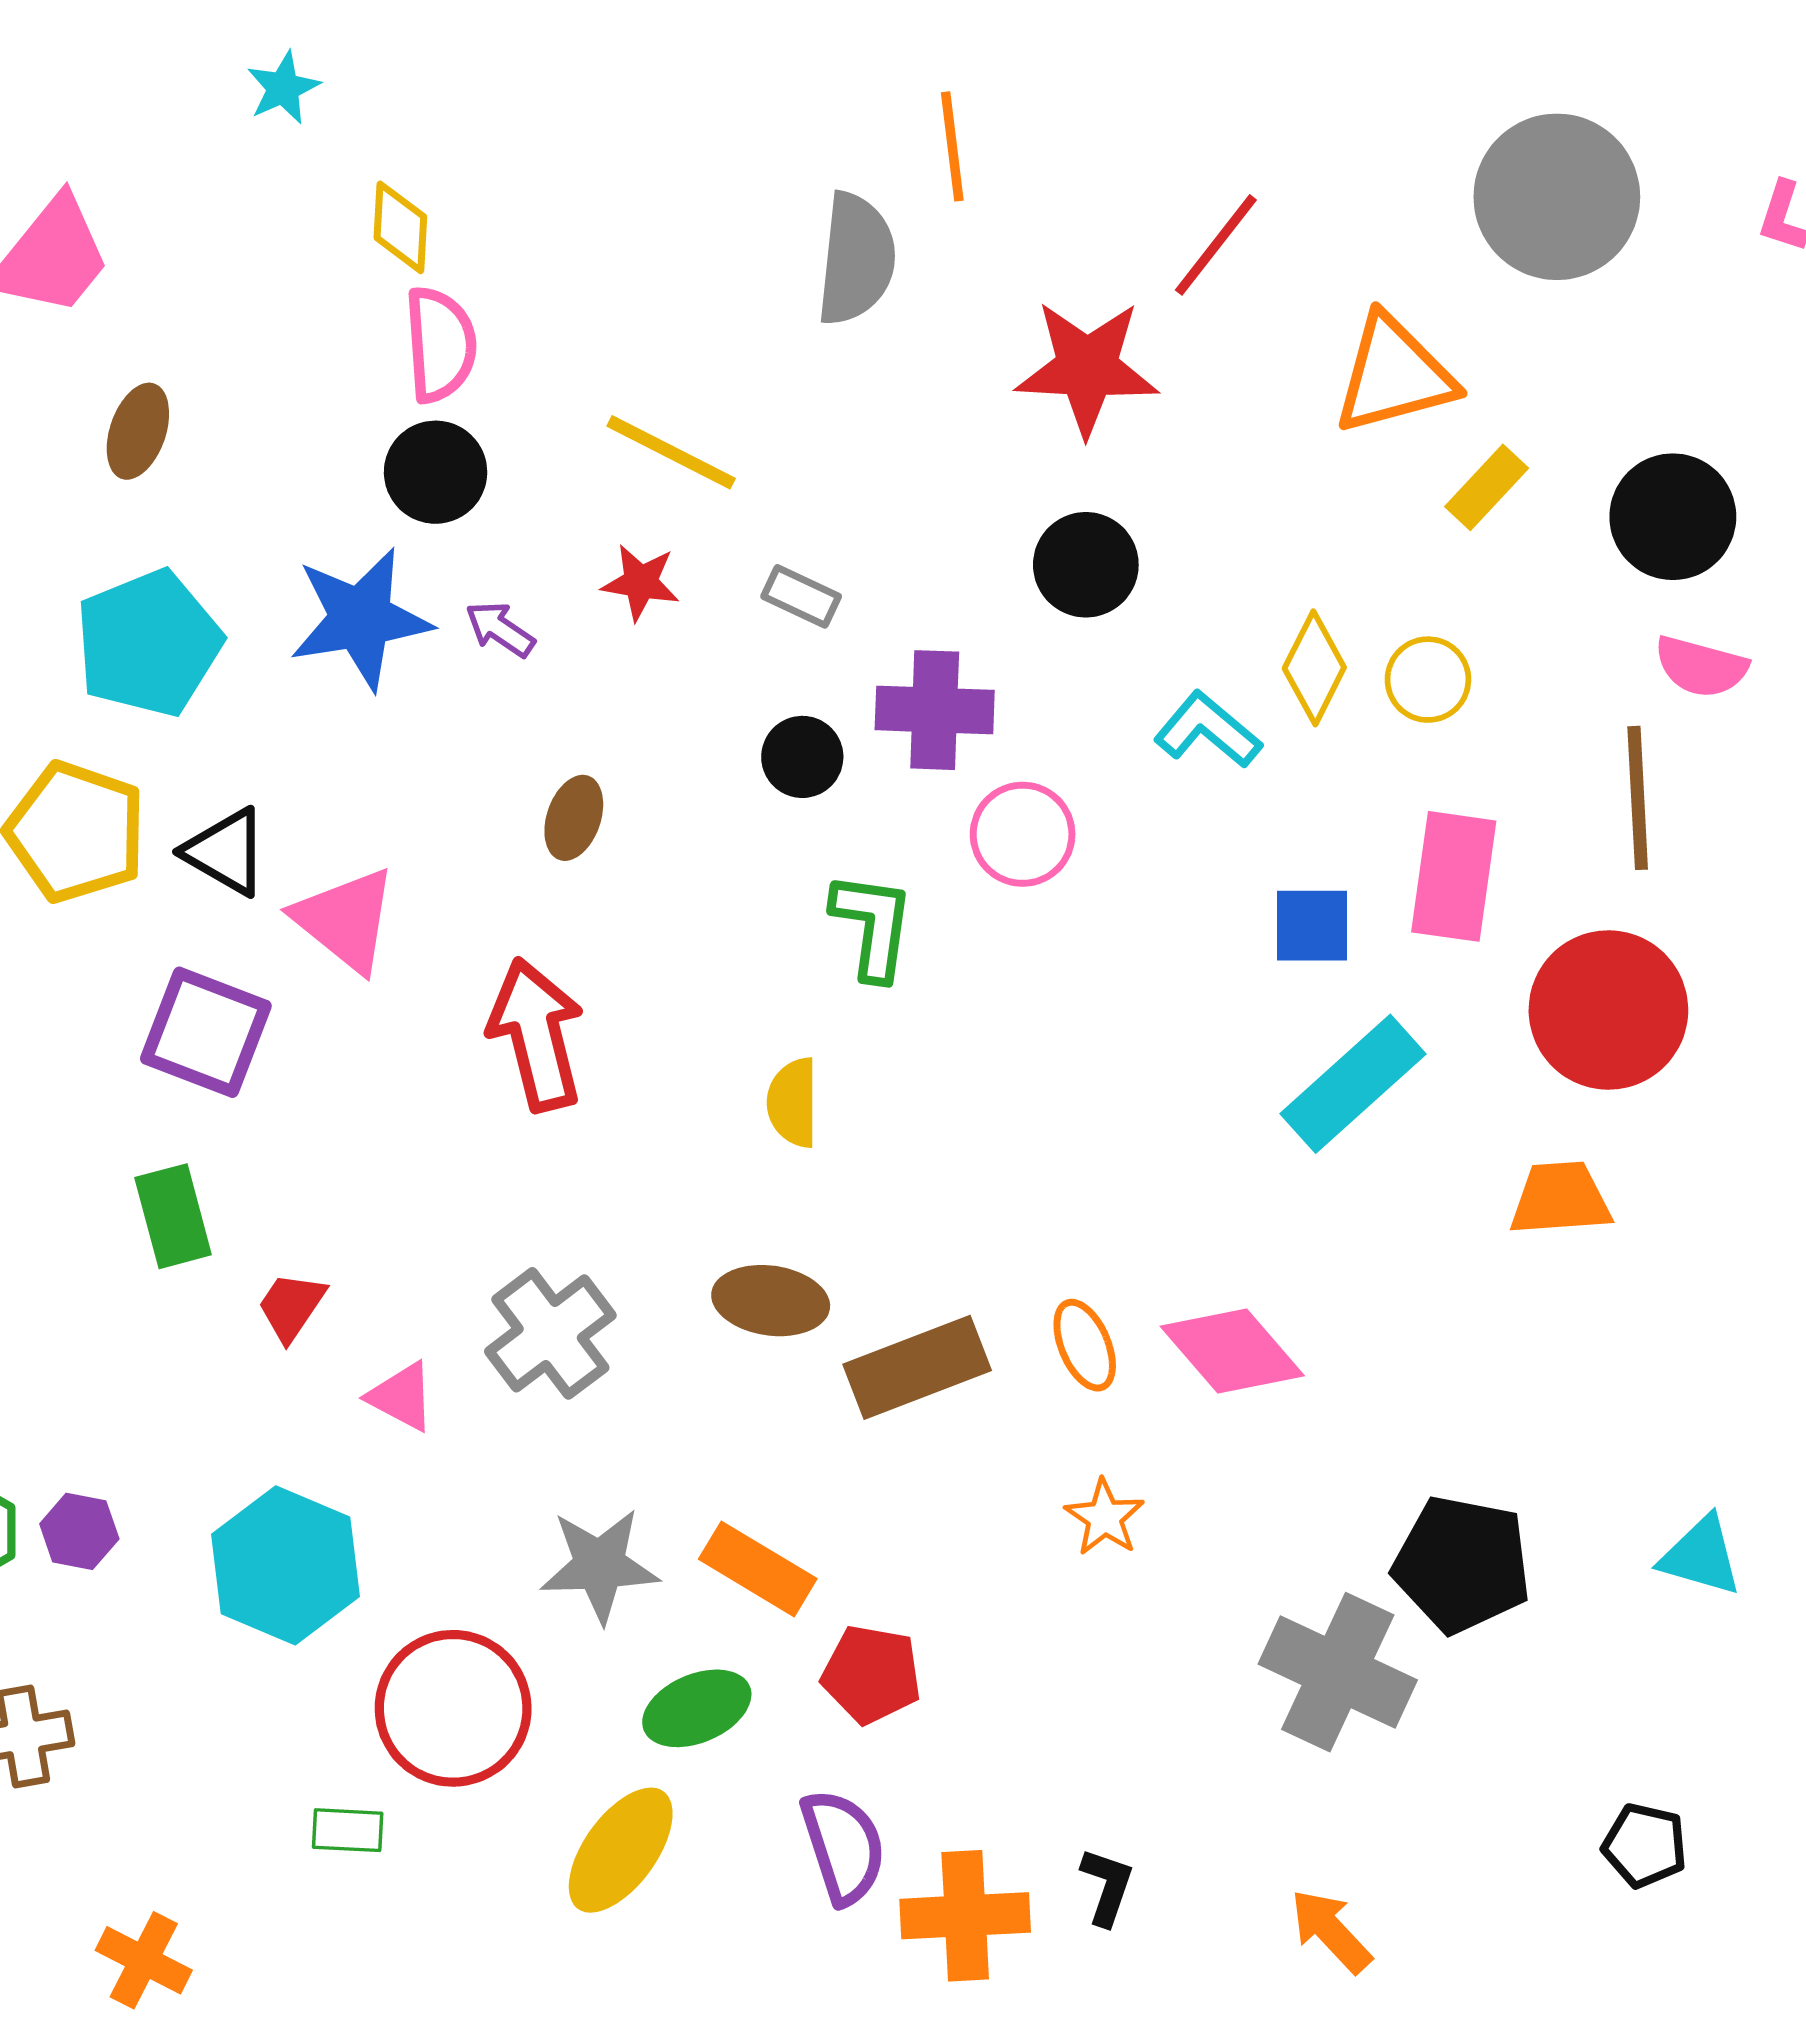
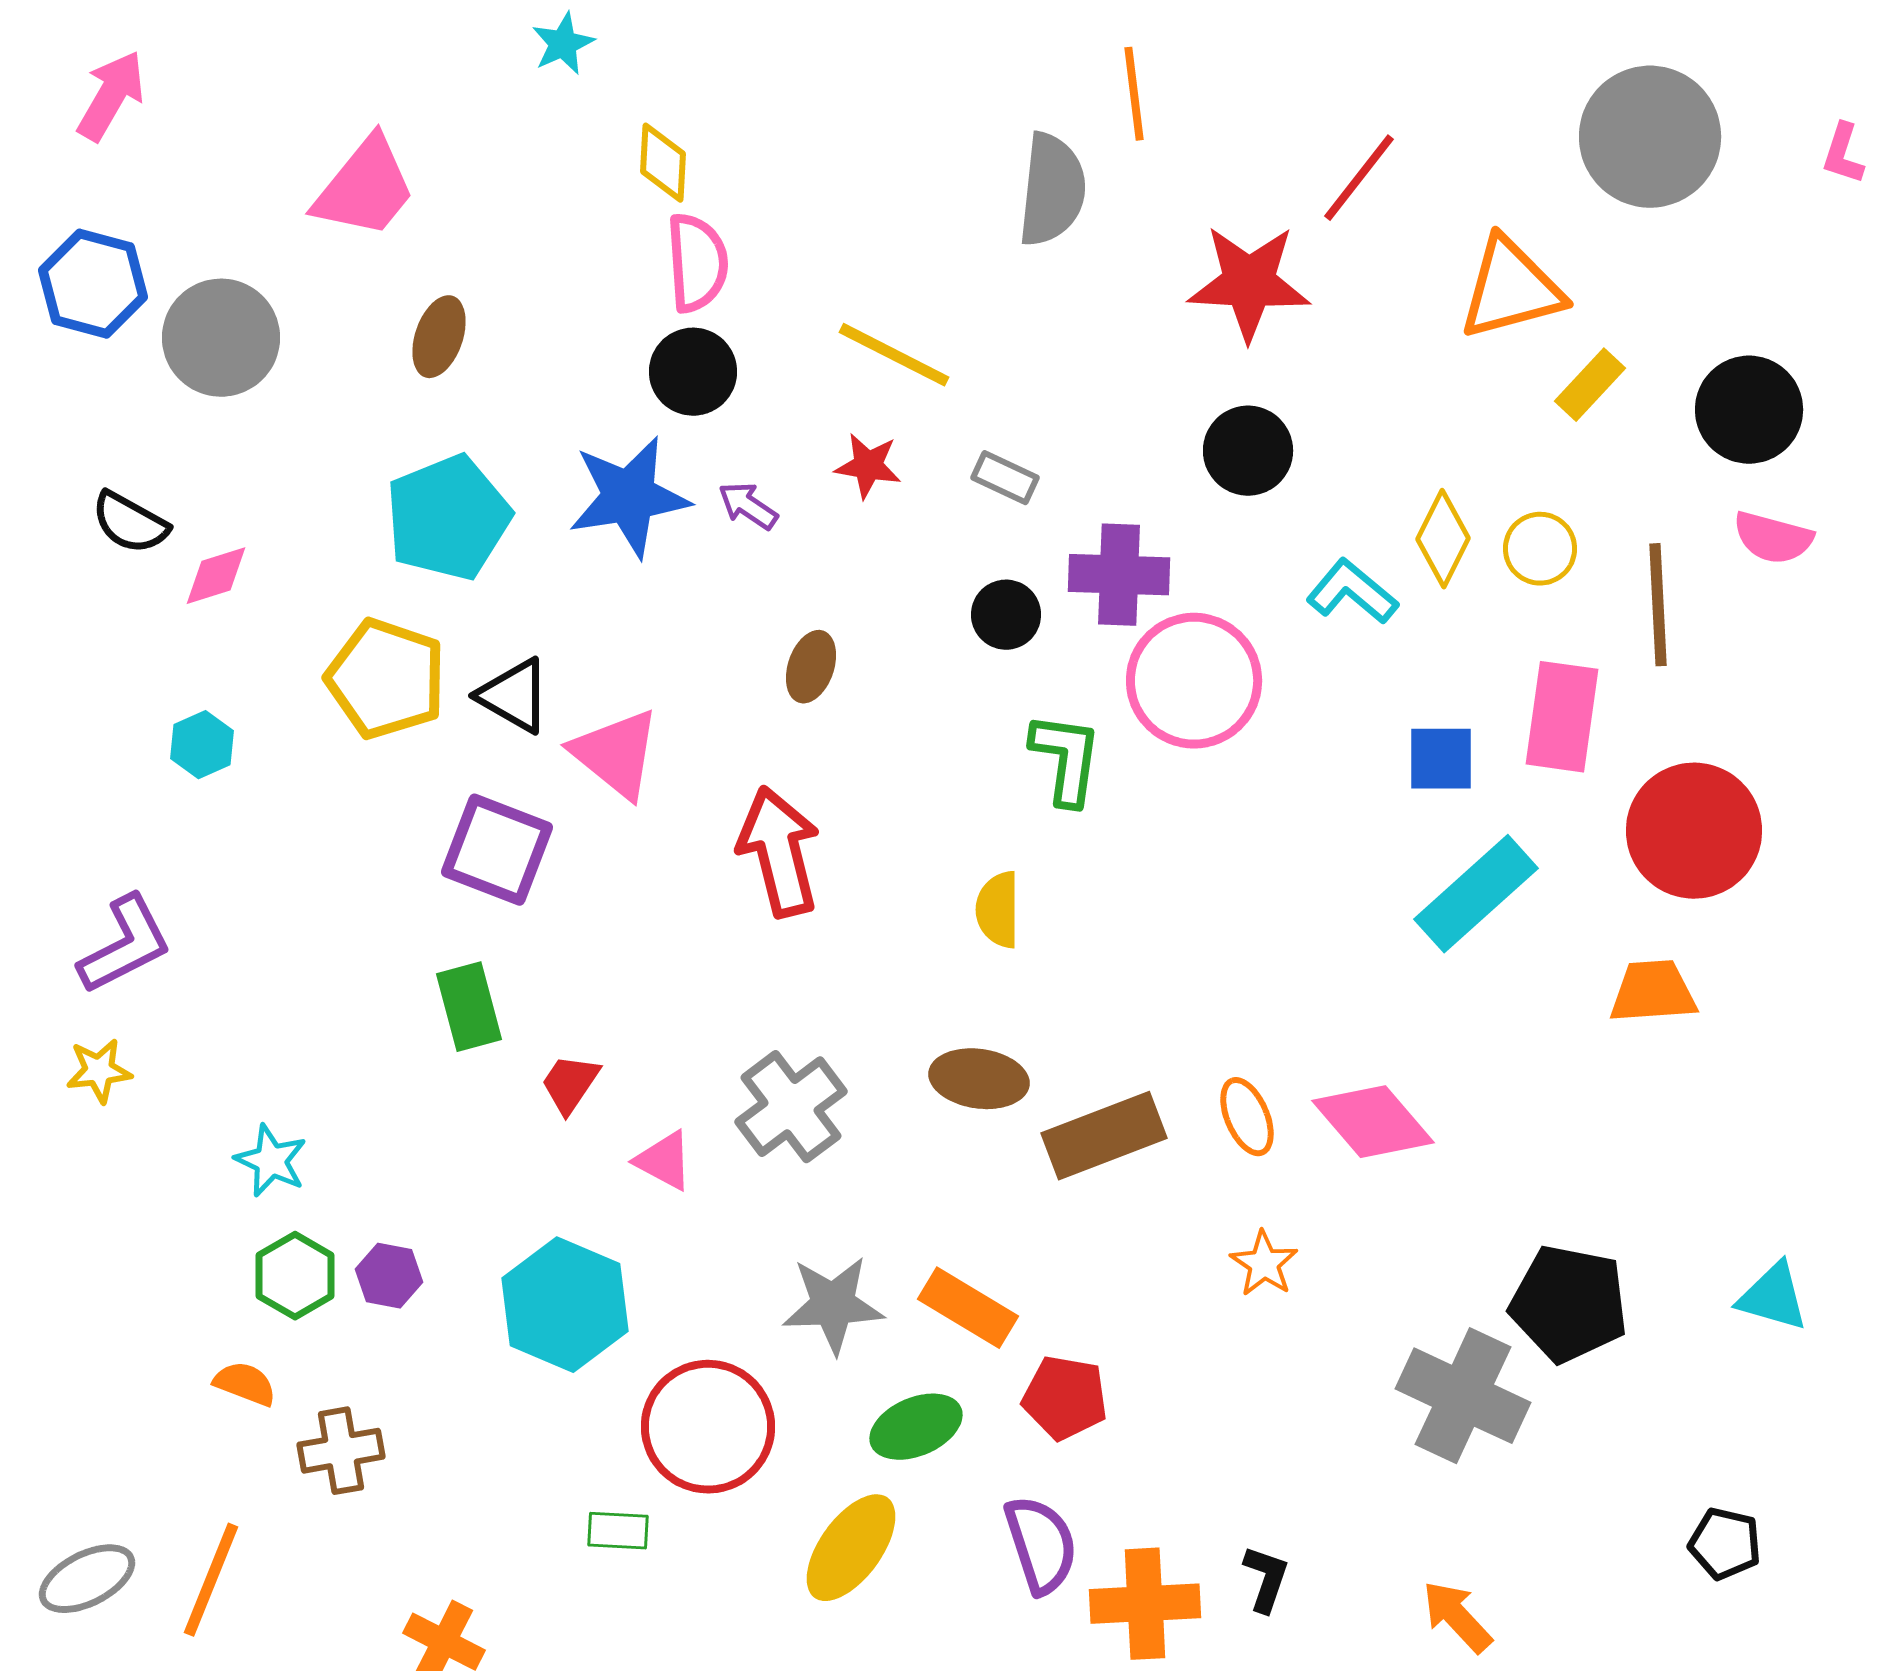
brown line: (1638, 798) -> (1658, 605), moved
pink circle: (1023, 834) -> (1194, 681), size x1.5

